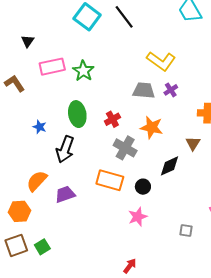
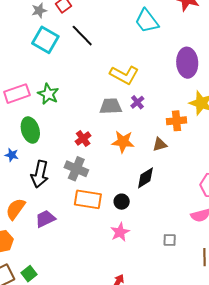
green ellipse: (77, 114) -> (30, 130), moved
brown triangle: (193, 143) -> (160, 144), moved, turned 49
gray cross: (125, 148) -> (76, 169), moved

